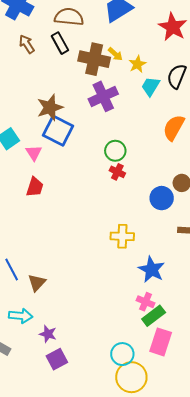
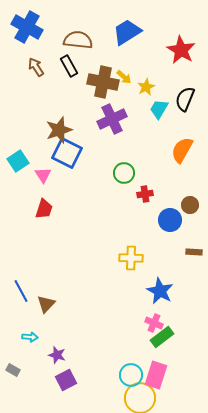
red cross: (117, 172) -> (145, 194), moved, turned -35
cyan arrow: (21, 316) -> (30, 337), size x0.7
pink rectangle: (161, 342) -> (156, 375), moved

